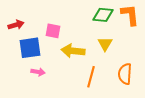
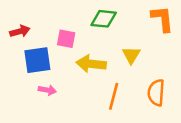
green diamond: (103, 15) -> (104, 19), moved

